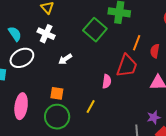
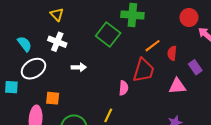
orange line: (137, 43) -> (153, 46), turned 35
white arrow: (65, 59) -> (79, 67), turned -144
orange square: (57, 93) -> (53, 98), moved

